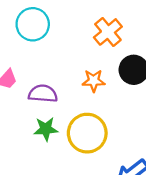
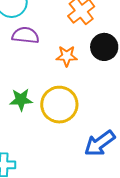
purple semicircle: (43, 94) -> (25, 35), moved

